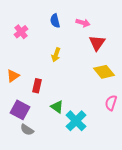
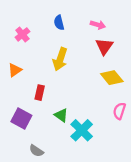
pink arrow: (83, 23) -> (98, 25), moved
yellow arrow: (56, 55) -> (60, 59), size x1.5
orange triangle: (13, 76) -> (15, 70), moved
gray semicircle: (27, 130) -> (36, 151), moved

